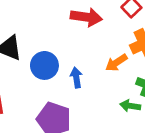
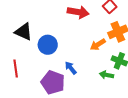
blue arrow: (76, 78) -> (71, 68), moved, turned -32

